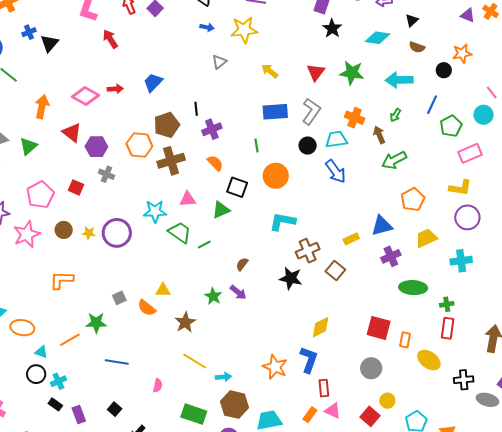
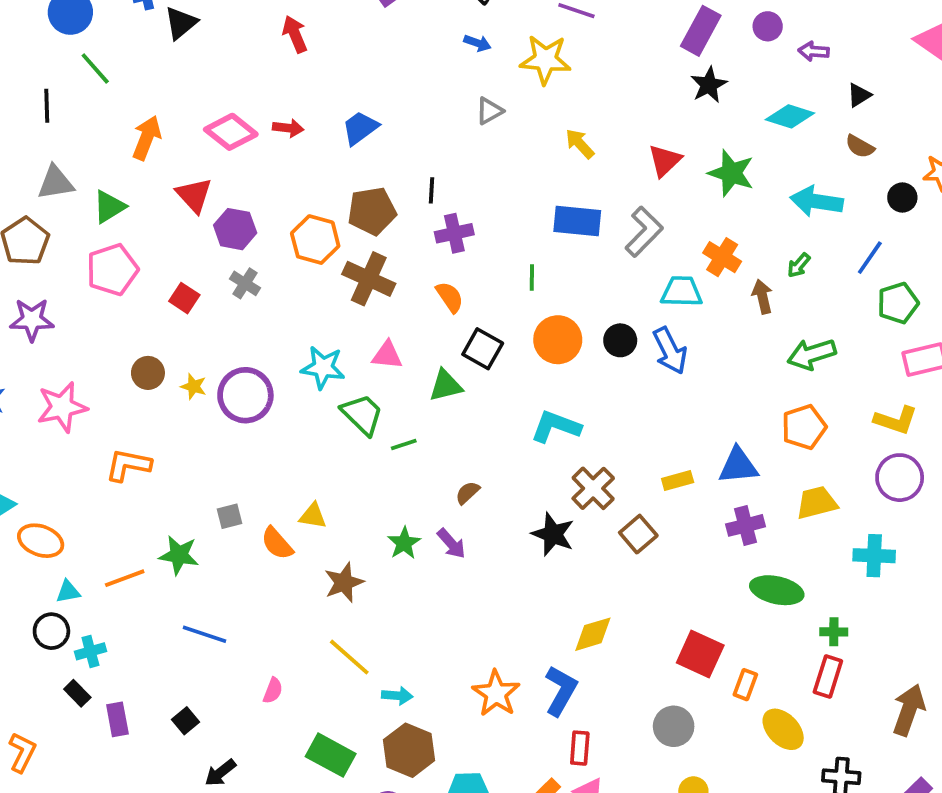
black circle: (308, 146) -> (620, 340), moved
green arrow: (394, 160) -> (812, 354), moved
brown cross: (171, 161) -> (369, 279), turned 32
pink pentagon: (40, 195) -> (112, 270), moved
pink star: (27, 234) -> (62, 407), moved
brown cross: (308, 251) -> (593, 488), turned -30
cyan triangle: (41, 352) -> (68, 592), turned -40

